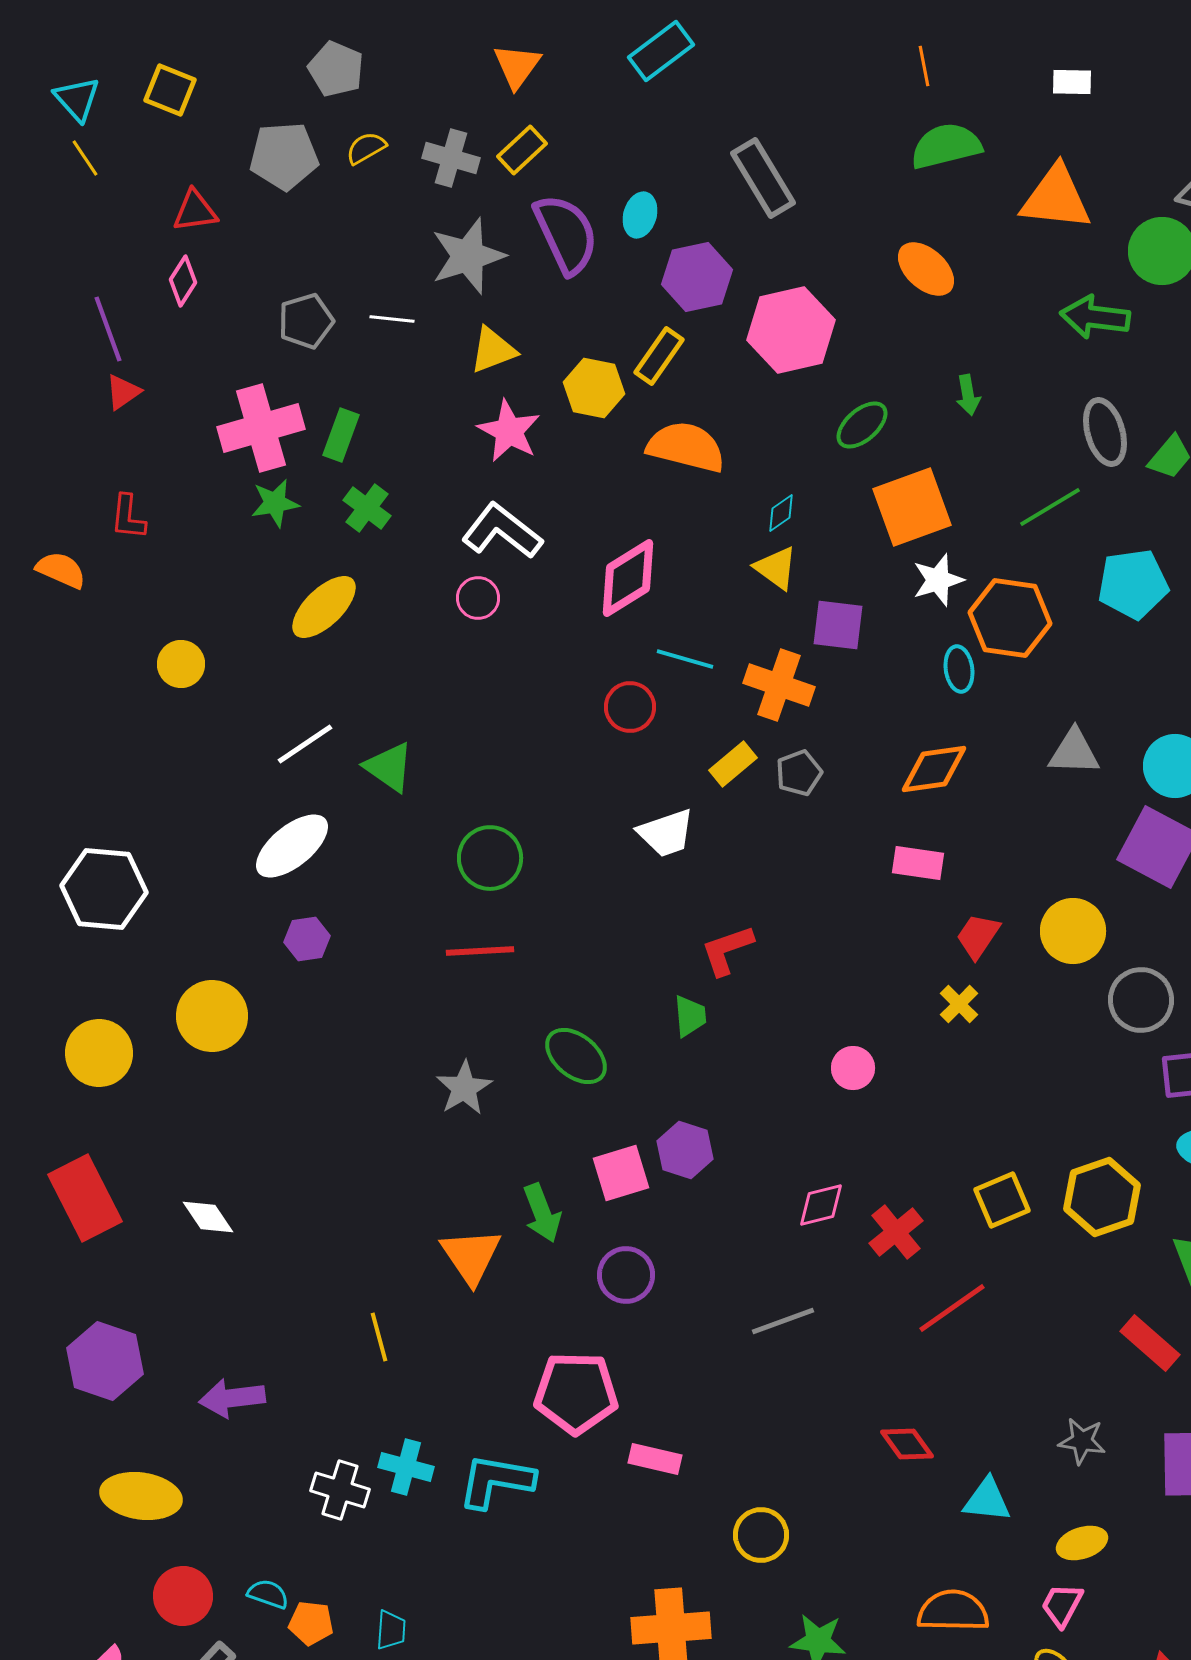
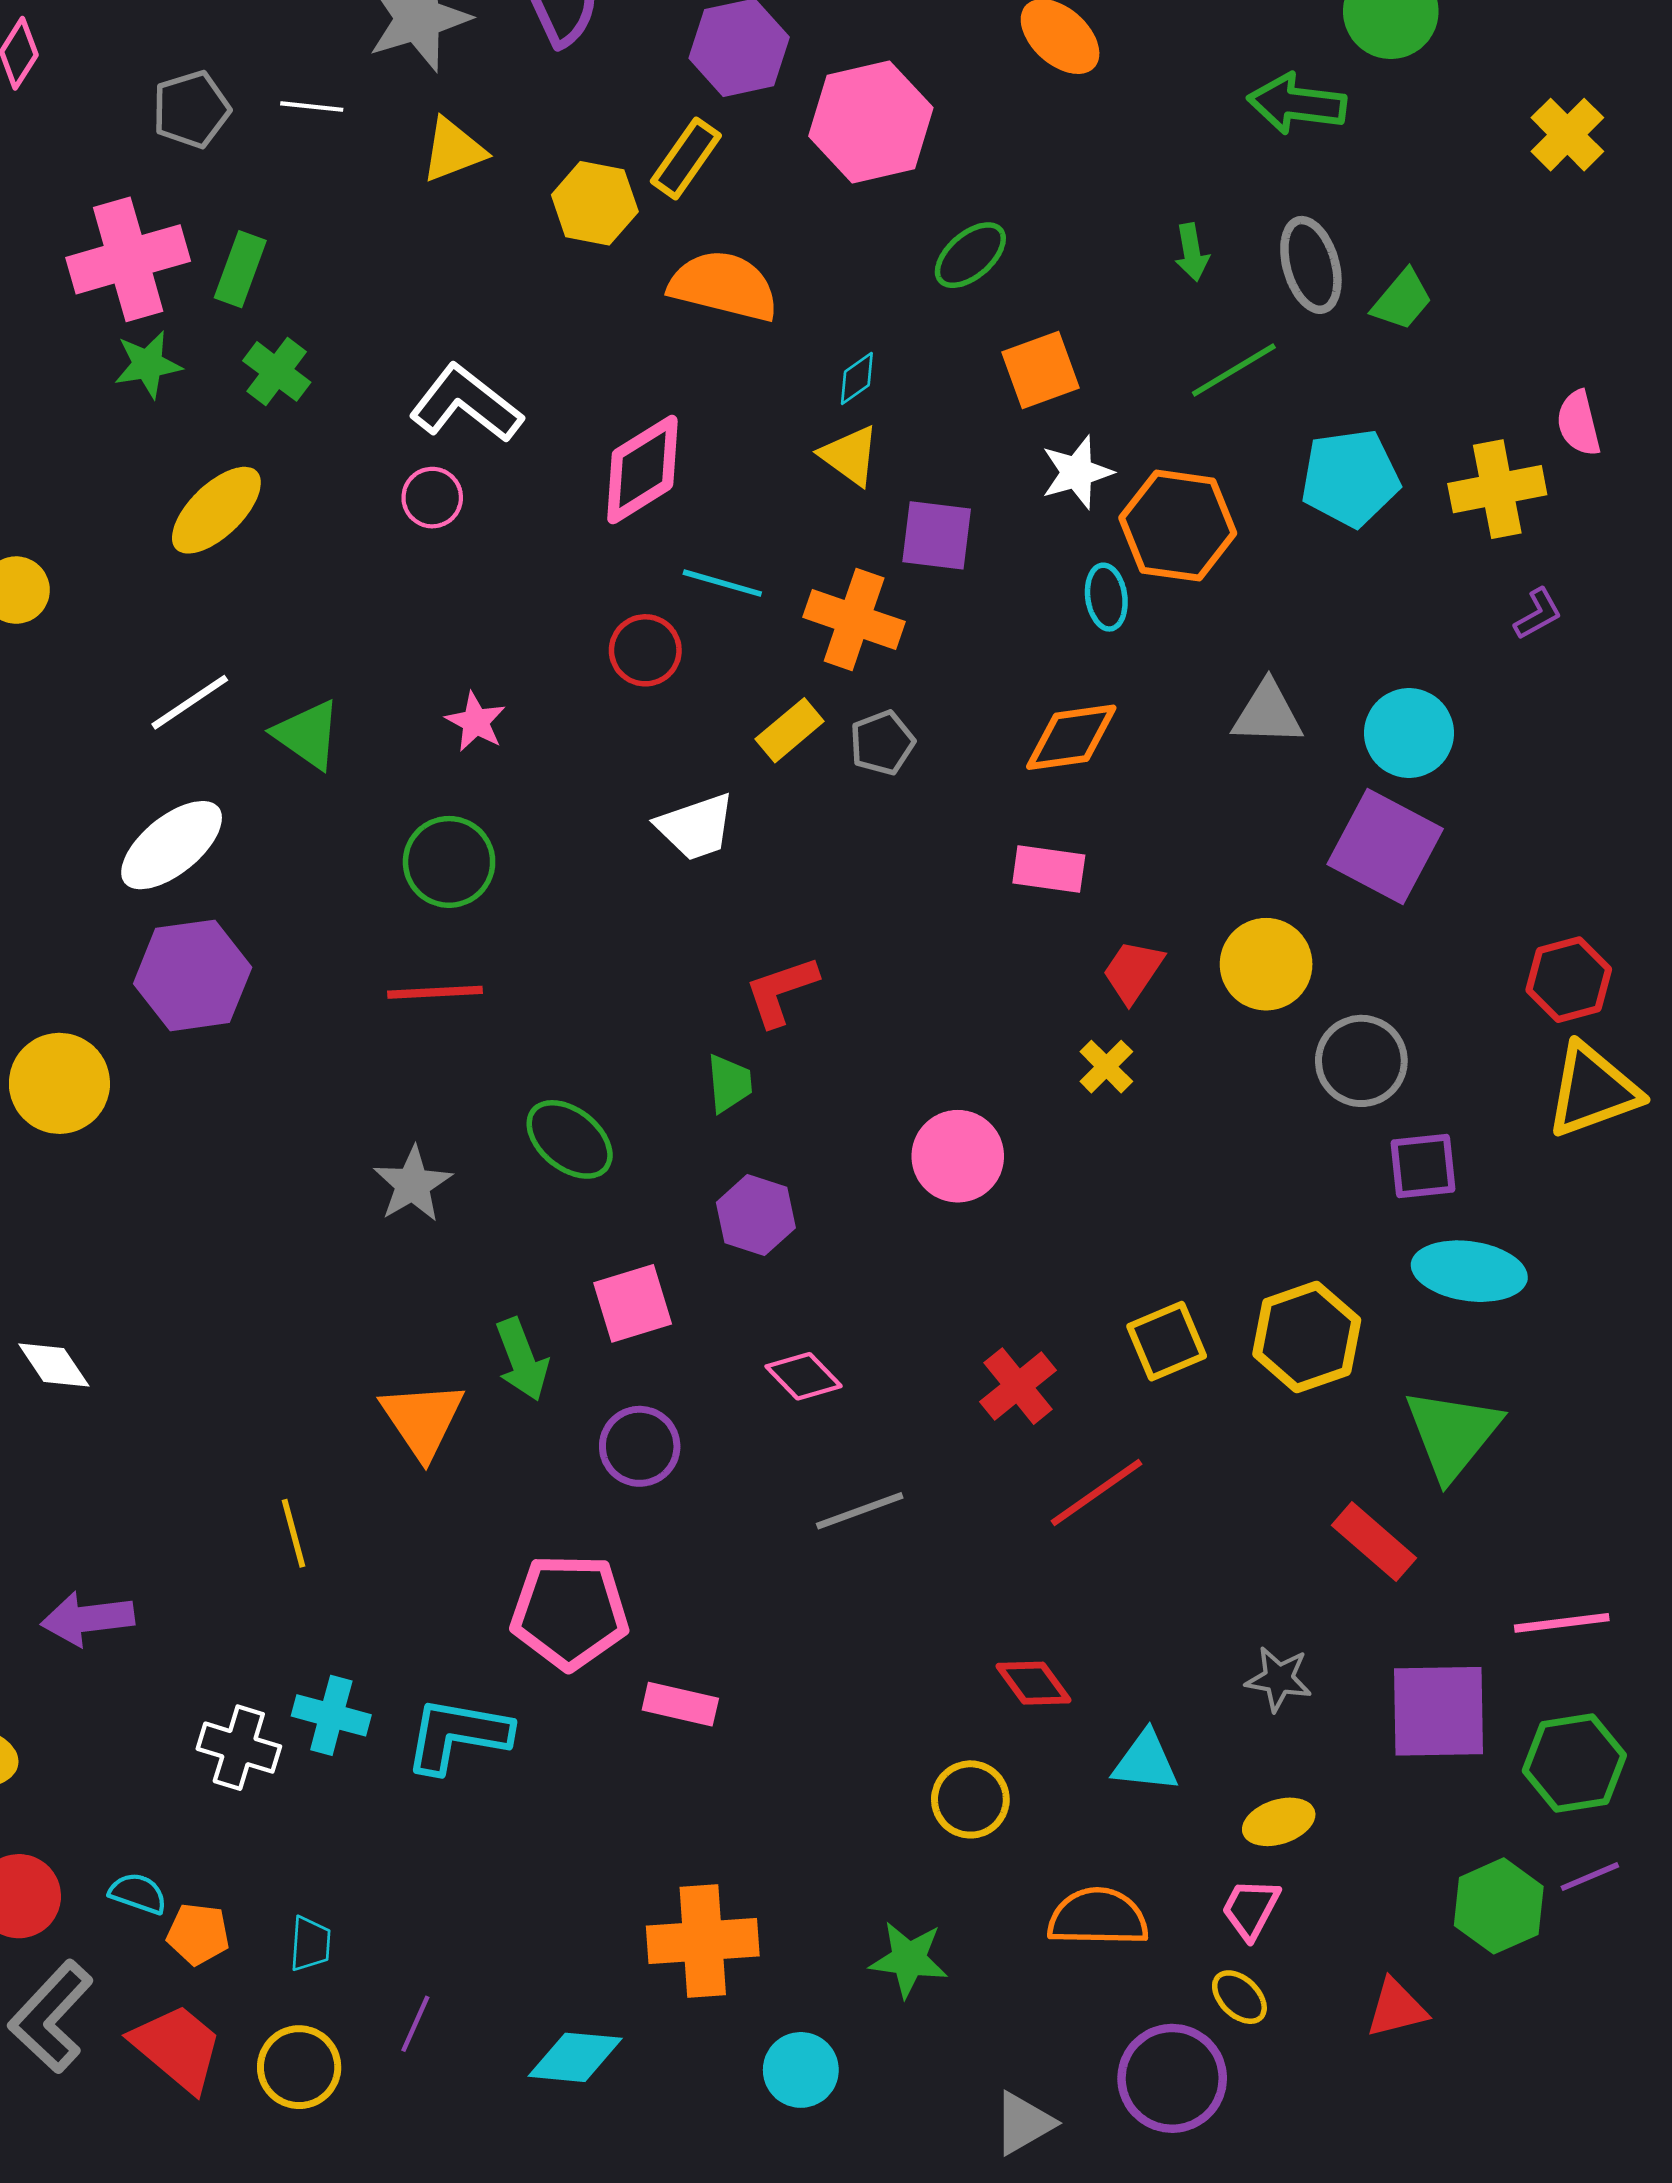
green arrow: (968, 395) -> (1192, 252), moved
pink star: (509, 431) -> (476, 722), moved, size x0.7
orange square: (912, 507) -> (1040, 370), size x0.7
purple hexagon: (307, 939) -> (193, 975), size x1.8
pink circle: (853, 1068) -> (958, 1156), size x1.5
purple hexagon: (685, 1150) -> (756, 1215), moved
pink diamond: (821, 1205) -> (804, 1376), moved, turned 60
yellow circle: (761, 1535) -> (970, 1799), moved

